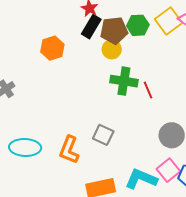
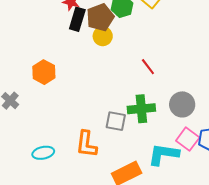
orange hexagon: (52, 48) -> (44, 72), moved
green cross: (124, 81) -> (141, 109), moved
cyan ellipse: (25, 147) -> (43, 153), size x0.7

